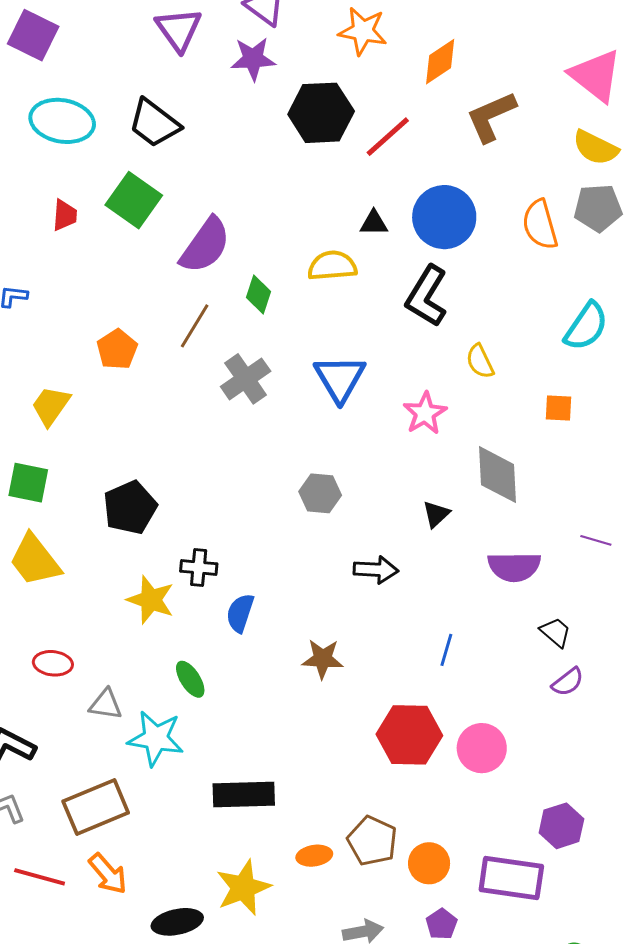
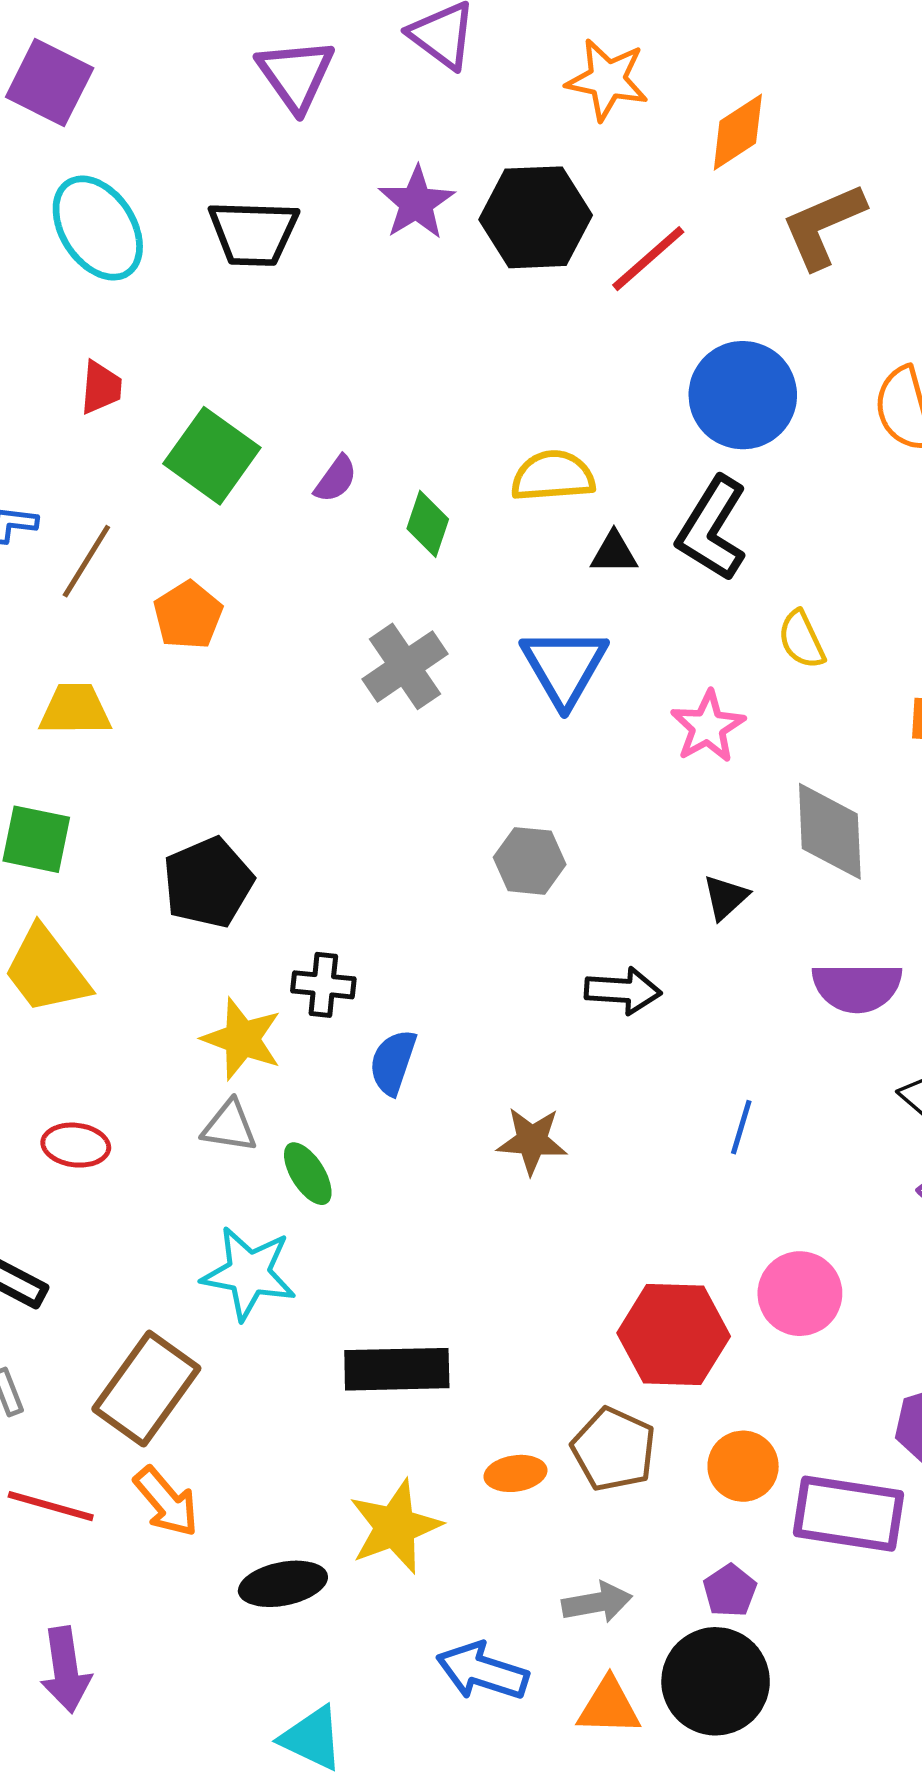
purple star: (253, 59) -> (416, 203), moved, turned -30
cyan ellipse: (62, 121) -> (98, 228), turned 46
black trapezoid: (154, 123) -> (253, 233), turned -36
green square: (134, 200) -> (212, 456), moved
black triangle: (374, 223) -> (614, 553), moved
purple semicircle: (205, 245) -> (336, 479), moved, size x0.5
brown line: (195, 326) -> (86, 561), moved
yellow trapezoid: (51, 406) -> (75, 710), turned 54
gray triangle: (106, 704) -> (229, 1126), moved
red hexagon: (409, 735) -> (674, 1335), moved
brown rectangle: (96, 807) -> (146, 1389), turned -32
orange circle: (429, 863) -> (743, 1466), moved

